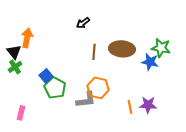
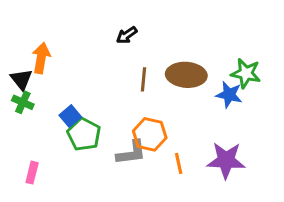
green cross: (15, 67) -> (23, 102), turned -32
purple star: (148, 105) -> (226, 160), size x1.4
orange line: (130, 107) -> (179, 163), moved

